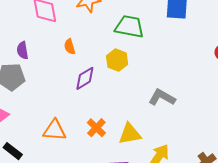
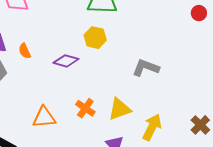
orange semicircle: (70, 47) -> (25, 51), moved
purple diamond: (85, 78) -> (66, 61), turned 55

